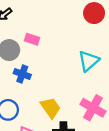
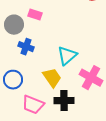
cyan triangle: (89, 61) -> (67, 56), moved

